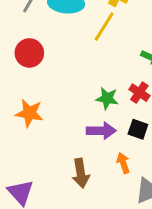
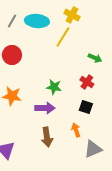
green star: (107, 98) -> (54, 87), moved
purple arrow: (101, 131) -> (45, 108), moved

